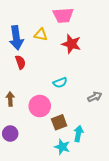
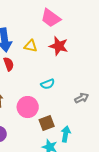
pink trapezoid: (63, 15) -> (51, 18), turned 40
yellow triangle: (41, 35) -> (31, 46), moved

